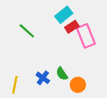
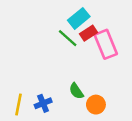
green line: (27, 31) -> (68, 38), moved
blue cross: (43, 78) -> (43, 103), moved, turned 32

